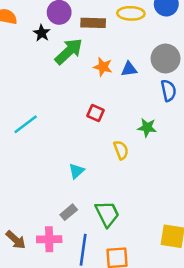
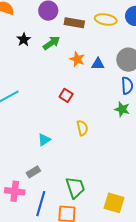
black star: (42, 33) -> (24, 40), moved
green arrow: (69, 51) -> (52, 43), size x0.7
green star: (147, 128) -> (122, 109), moved
green trapezoid: (107, 214) -> (75, 187), moved

